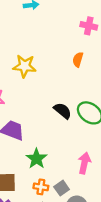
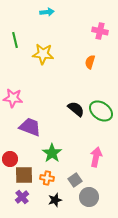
yellow star: (25, 66) -> (43, 54), moved
orange cross: (41, 187) -> (47, 178), moved

